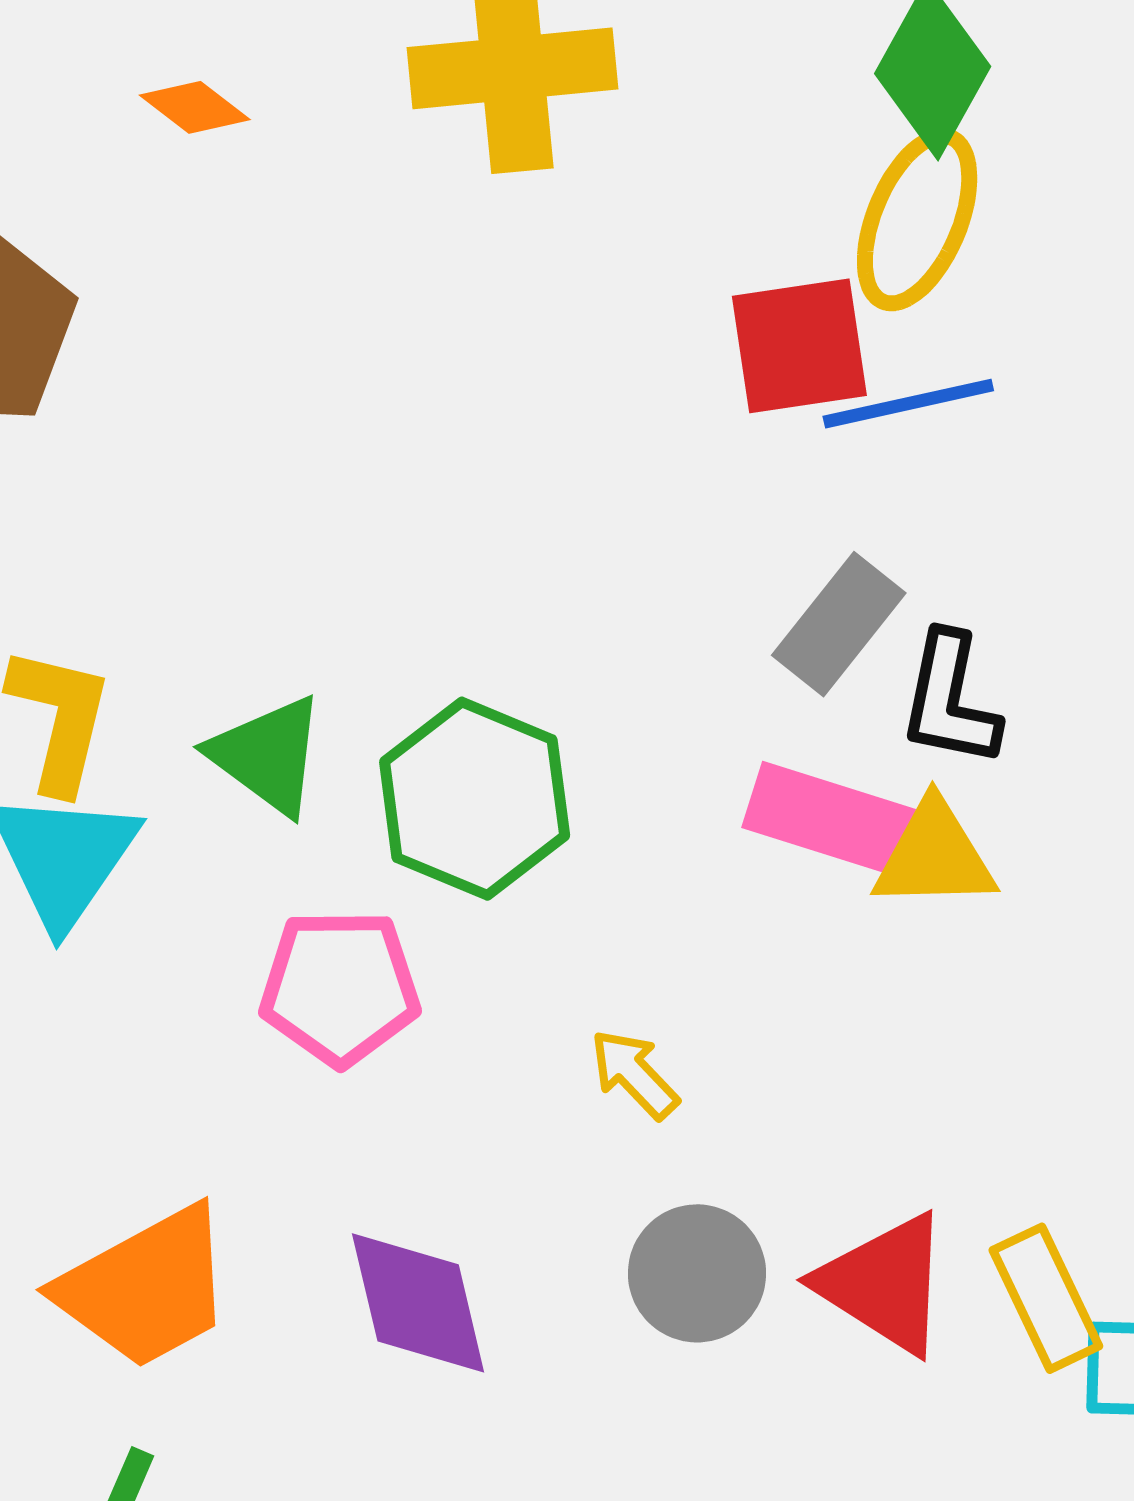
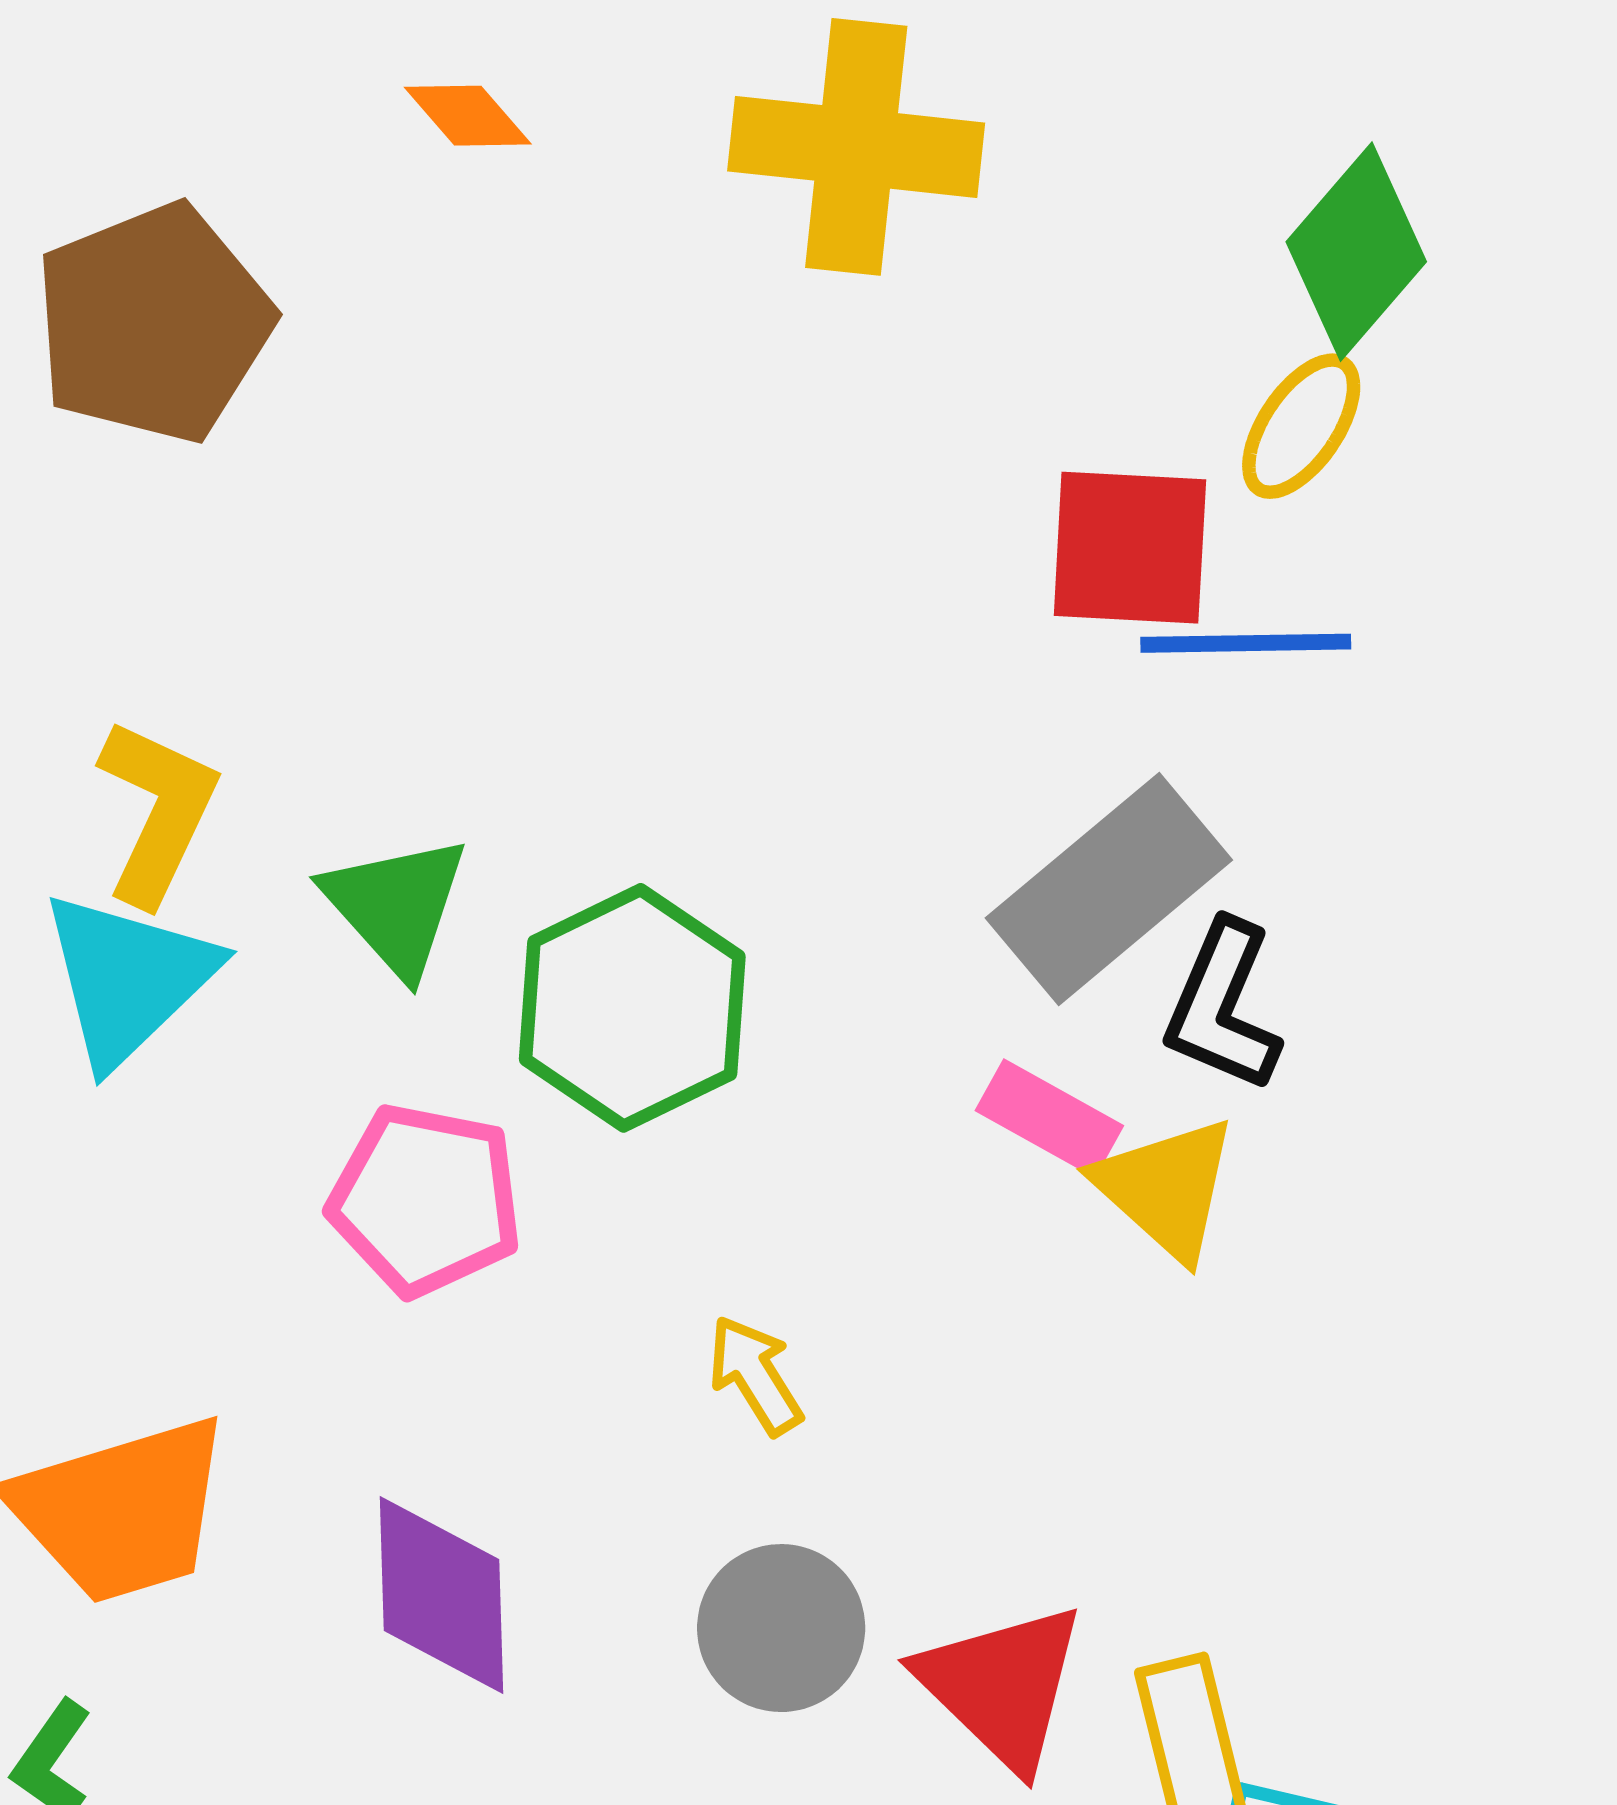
yellow ellipse: (917, 220) -> (1301, 426), size x0.7
gray rectangle: (839, 624) -> (1109, 889), size x1.4
pink rectangle: (829, 818) -> (1049, 1118), size x0.7
yellow triangle: (934, 856) -> (1166, 1188), turned 32

